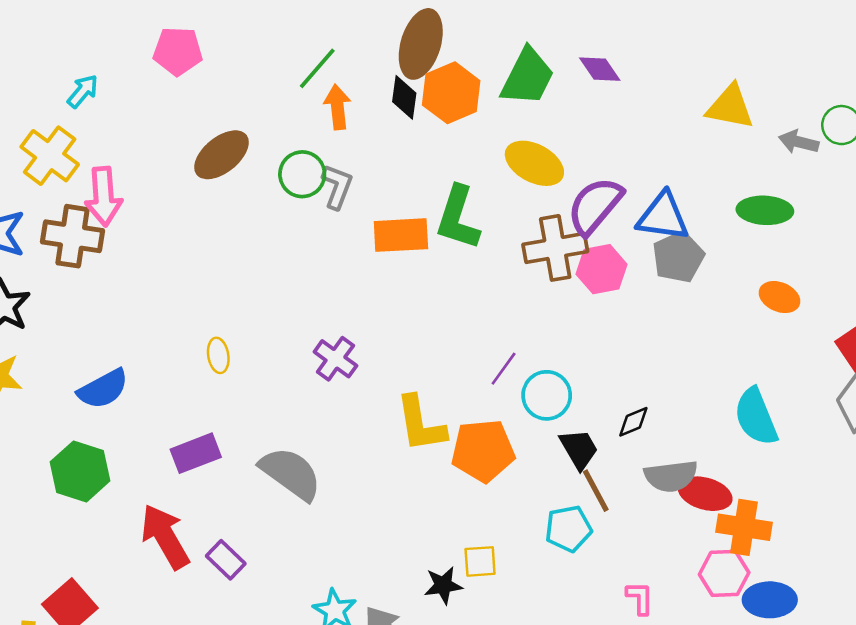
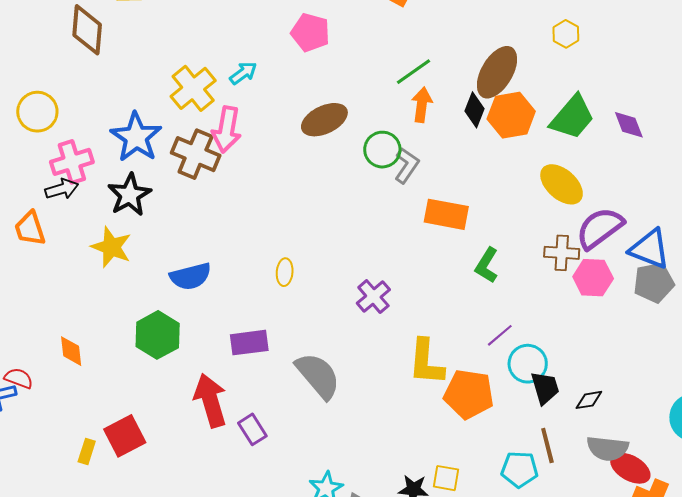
cyan arrow: (83, 91) -> (243, 73), moved
green L-shape: (458, 218) -> (487, 265), moved, size x0.7
brown cross: (555, 248) -> (562, 253), size x0.7
black trapezoid: (579, 449) -> (545, 388), moved

